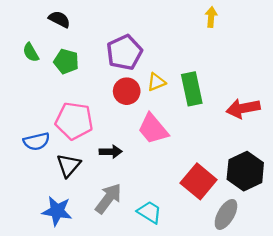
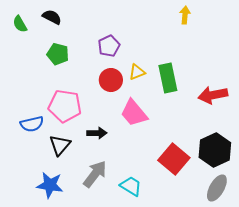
green semicircle: (31, 52) -> (20, 24), moved
purple pentagon: (124, 52) -> (109, 46), size x0.7
gray ellipse: (226, 214) -> (217, 188), moved

